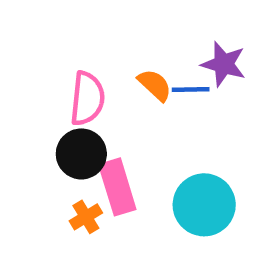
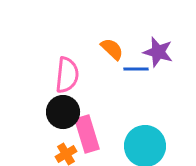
orange semicircle: (155, 85) -> (112, 49), moved

